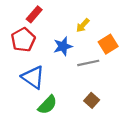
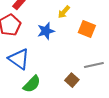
orange square: (108, 44) -> (87, 29), turned -36
gray line: (88, 63) -> (94, 65), moved

